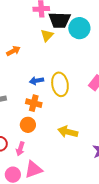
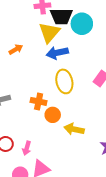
yellow triangle: (47, 35) -> (49, 32), size x1.6
blue arrow: (37, 81) -> (57, 53), moved, size x1.5
orange circle: (28, 125) -> (53, 115), moved

